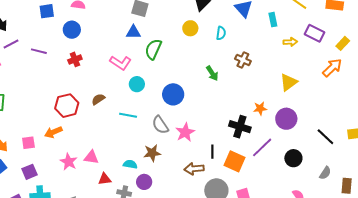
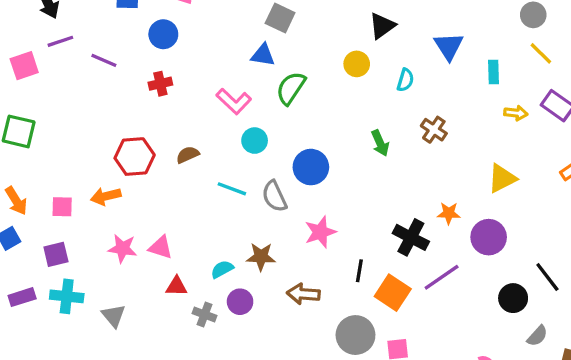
gray semicircle: (160, 125) -> (274, 196), moved
black circle: (293, 158) -> (513, 298), moved
pink star: (69, 162) -> (122, 248), turned -30
cyan semicircle: (130, 164) -> (222, 269), turned -48
brown arrow: (194, 169) -> (303, 294), moved

